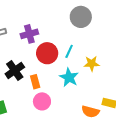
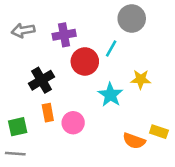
cyan line: (69, 51) -> (111, 48), moved
orange rectangle: (35, 82) -> (48, 113), moved

